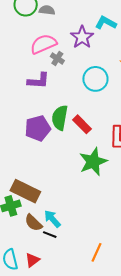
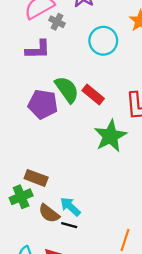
green semicircle: (60, 118) -> (67, 89), turned 140
purple pentagon: (38, 128) -> (43, 104), turned 30
brown rectangle: (25, 191) -> (36, 178), size x0.7

